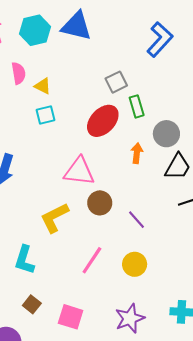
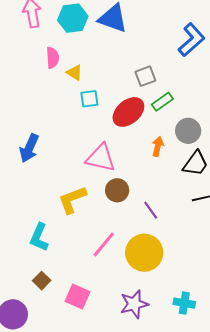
green rectangle: (137, 106) -> (162, 102), turned 65
cyan square: (46, 115) -> (89, 99), moved
yellow circle: (135, 264) -> (144, 253), size x1.6

